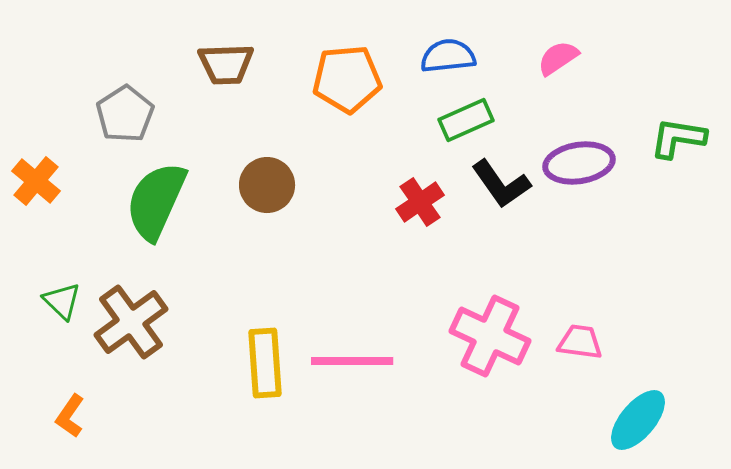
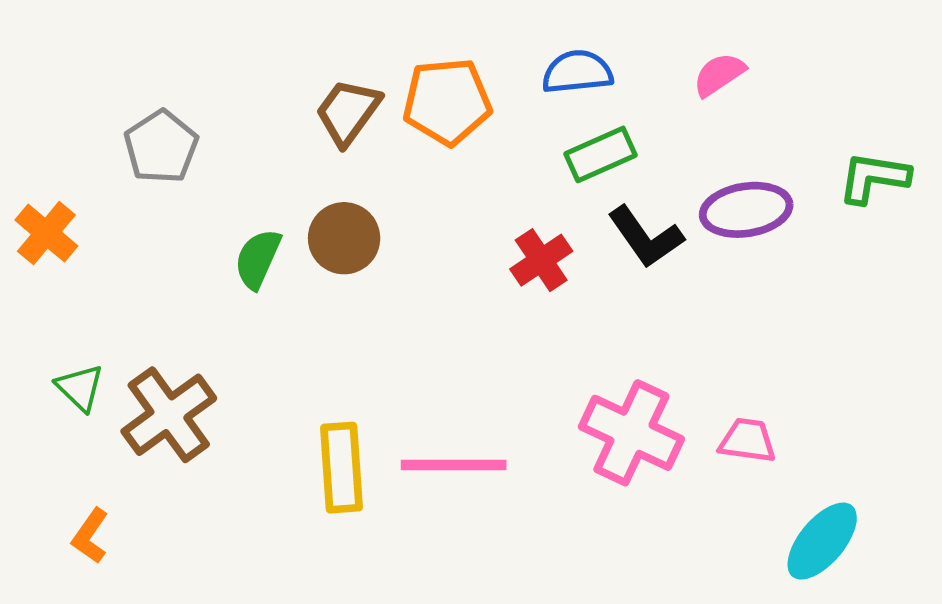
brown trapezoid: (226, 64) -> (348, 112), moved, turned 128
green semicircle: (156, 201) -> (258, 259), moved, size x0.6

